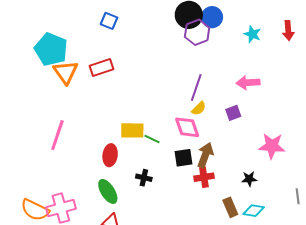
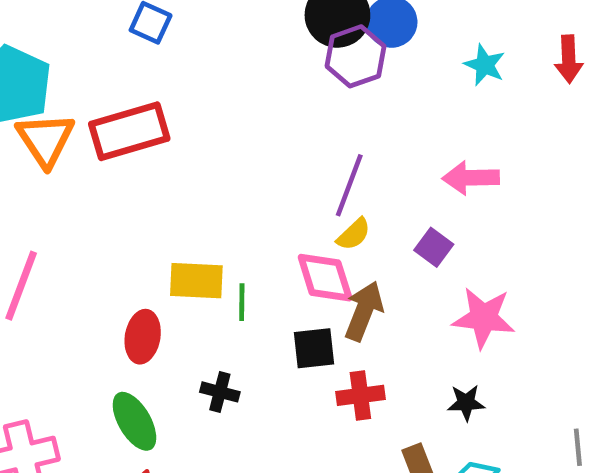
red rectangle: (101, 68) -> (129, 131), size x1.4
purple square: (233, 113) -> (434, 247), turned -35
green line: (152, 139) -> (242, 302), turned 63
pink star: (272, 146) -> (484, 318), moved
brown arrow: (205, 155) -> (364, 311), moved

